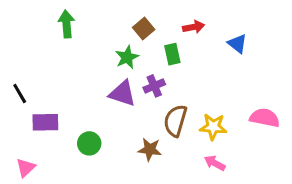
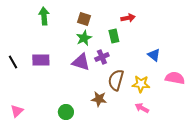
brown square: (144, 28) -> (84, 19), moved, turned -32
blue triangle: (237, 44) -> (154, 55), moved
purple rectangle: (45, 122) -> (41, 60), moved
green circle: (89, 143) -> (66, 112), moved

